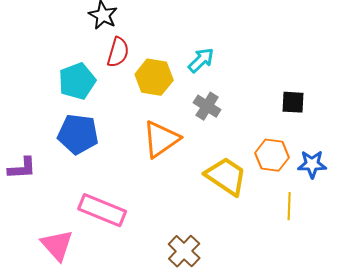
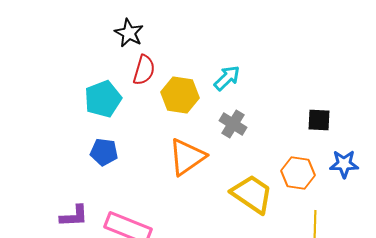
blue pentagon: (78, 134) -> (104, 152), size x0.7
blue star: (312, 164) -> (344, 164), moved
purple L-shape: (22, 168) -> (74, 216), moved

